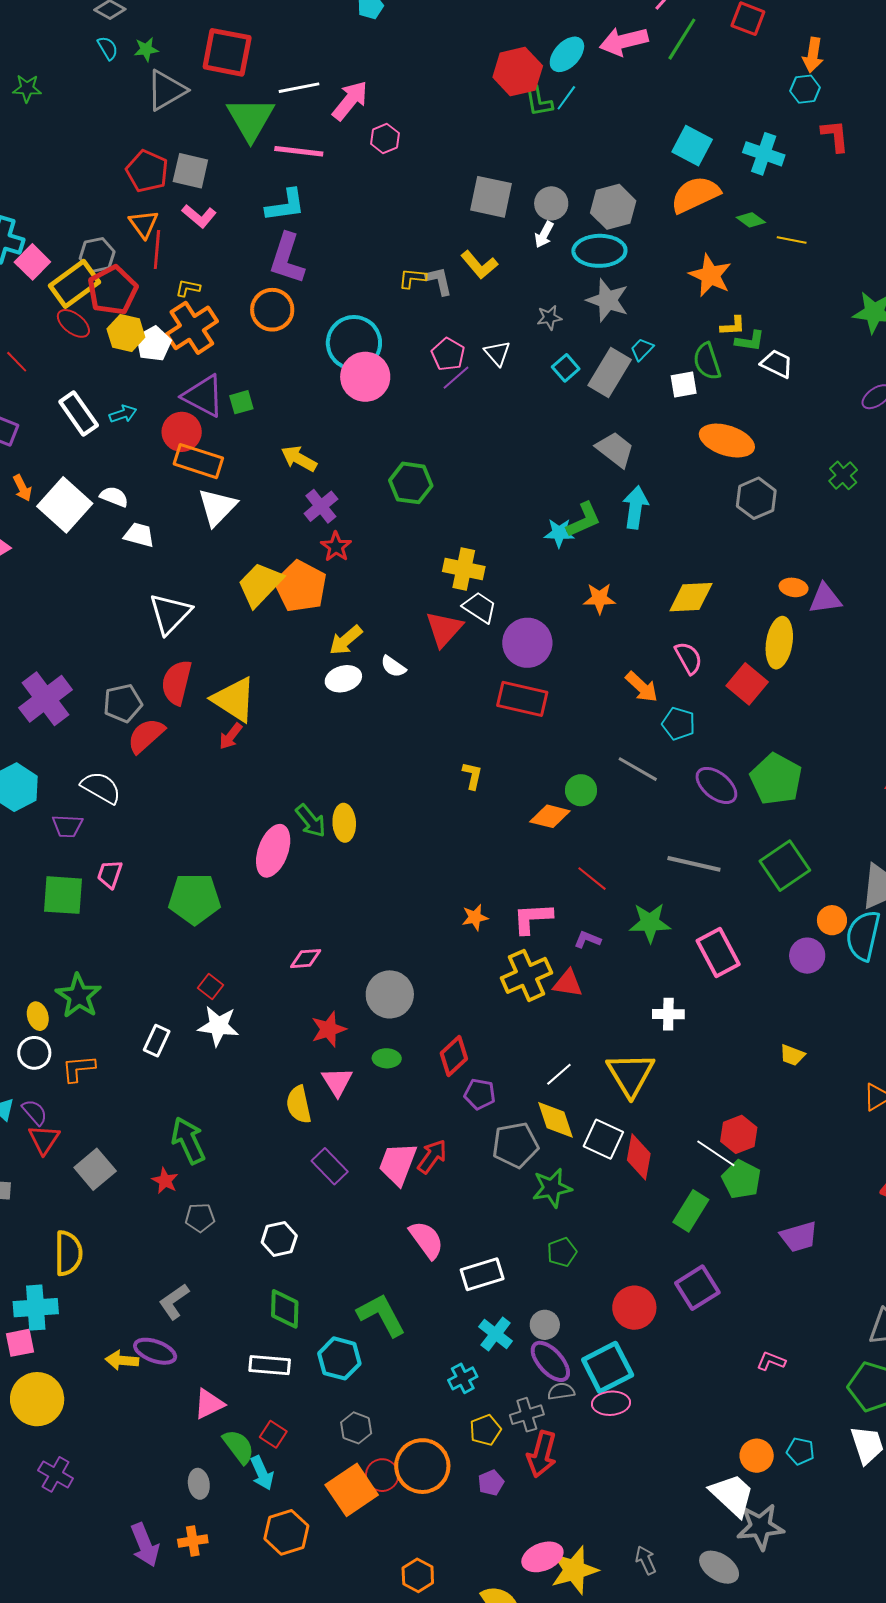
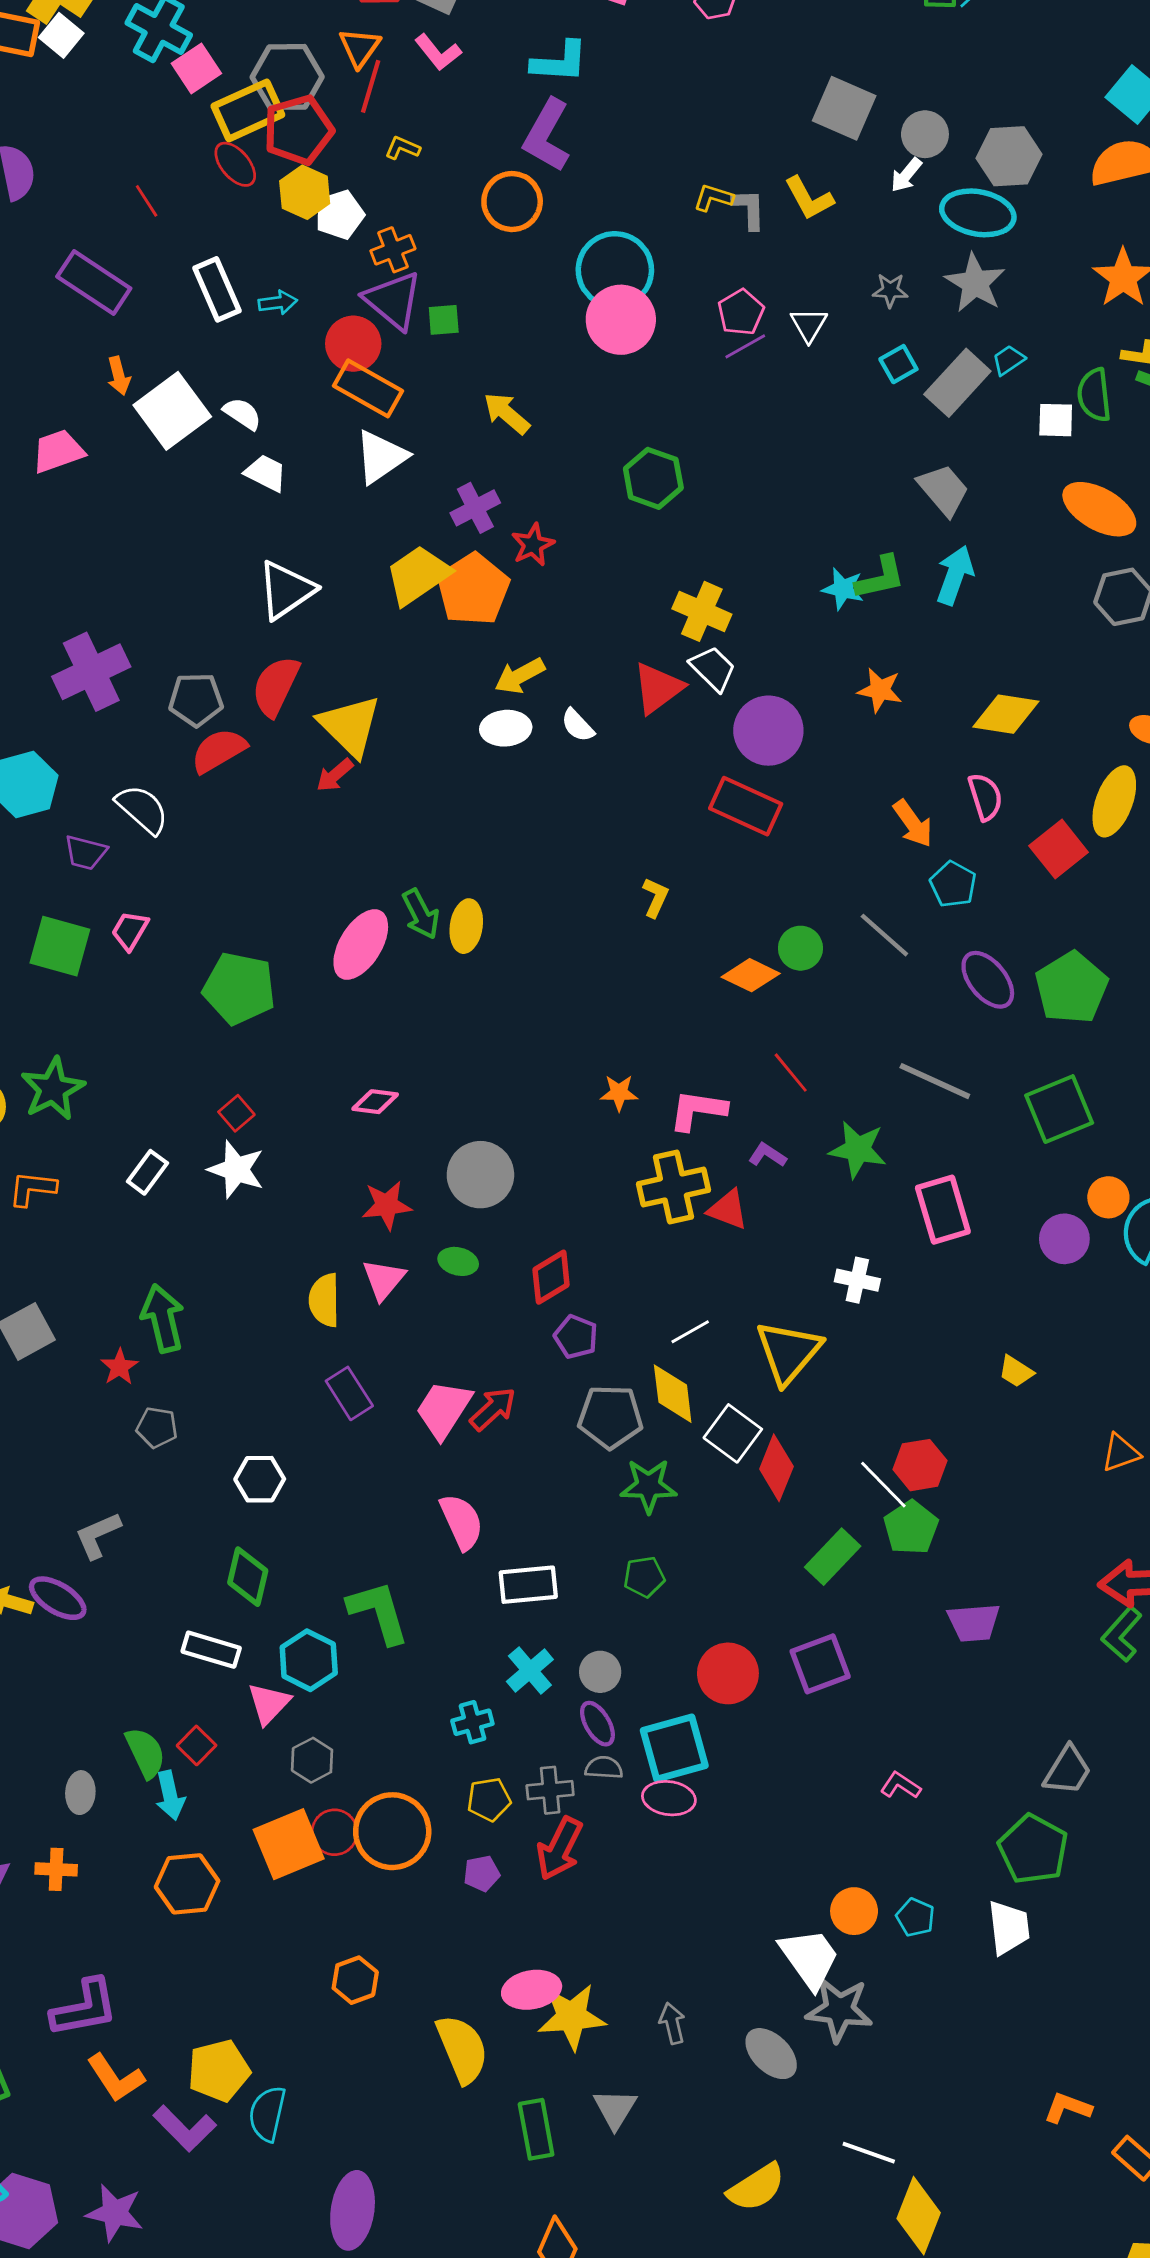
gray hexagon: (97, 255) -> (287, 77), size x1.4
orange cross: (192, 328) -> (393, 250), moved, size x0.6
purple cross: (321, 506) -> (475, 508), moved
purple ellipse: (550, 1361) -> (597, 1724), size x0.7
pink triangle: (209, 1404) -> (269, 1703), moved, turned -32

